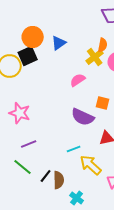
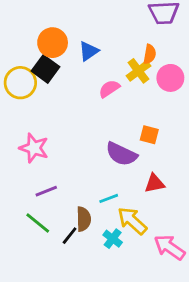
black square: (28, 56) -> (45, 69), turned -30
pink semicircle: (78, 80) -> (109, 89), moved
brown semicircle: (59, 180) -> (84, 219), moved
cyan cross: (77, 198) -> (113, 239), moved

